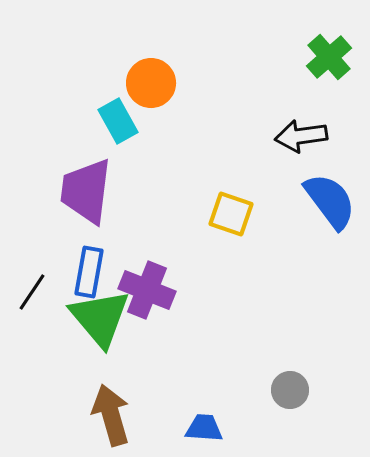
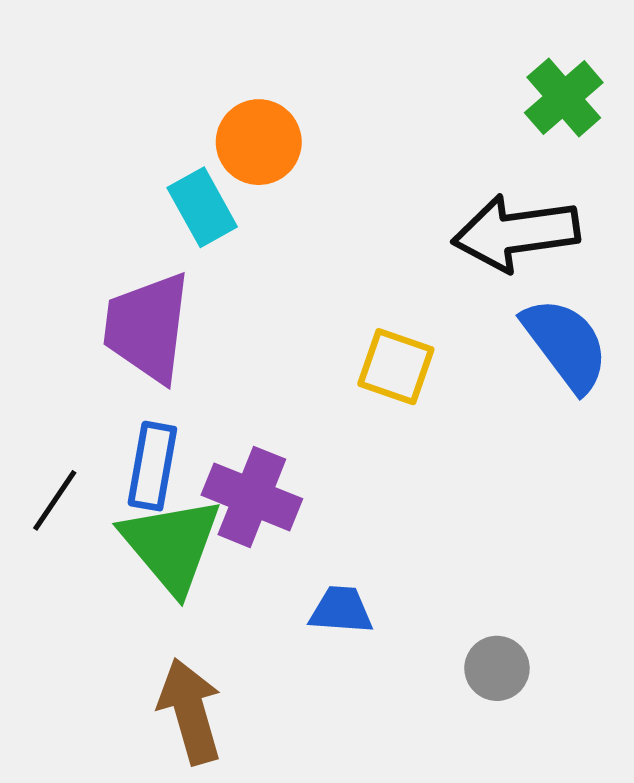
black arrow: (301, 136) -> (516, 233), size x1.4
blue trapezoid: (204, 428) -> (341, 610), moved

